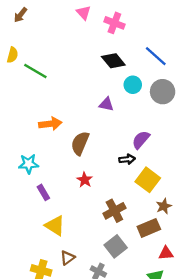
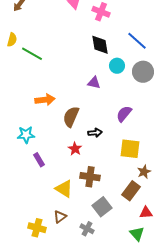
black diamond: (113, 61) -> (100, 45), turned 30
black arrow: (127, 159) -> (95, 133), moved
yellow square: (148, 180) -> (130, 149), turned -30
brown cross: (114, 211) -> (90, 177), moved, turned 36
yellow triangle: (55, 226) -> (64, 189), moved
brown rectangle: (149, 228) -> (131, 191), turned -30

